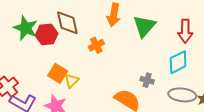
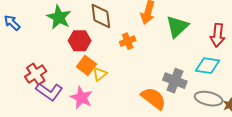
red hexagon: (47, 34) -> (80, 41), moved
cyan diamond: (178, 62) -> (207, 66), turned 30
gray cross: (147, 80) -> (175, 81), size x1.6

